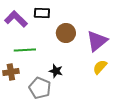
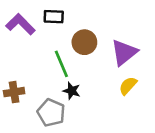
green line: (25, 50) -> (61, 64), moved, turned 70

